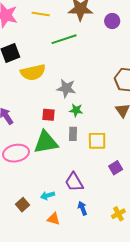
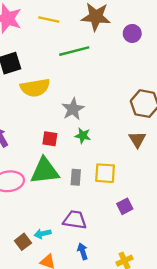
gray star: (66, 88) -> (73, 109), turned 30
gray rectangle: (73, 134) -> (76, 177), moved
purple trapezoid: (74, 182) -> (75, 220), turned 125
brown square: (23, 205) -> (23, 242), moved

